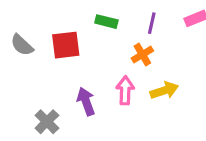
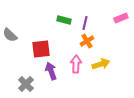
purple line: (152, 23) -> (85, 23), moved
red square: (66, 45) -> (41, 49), moved

